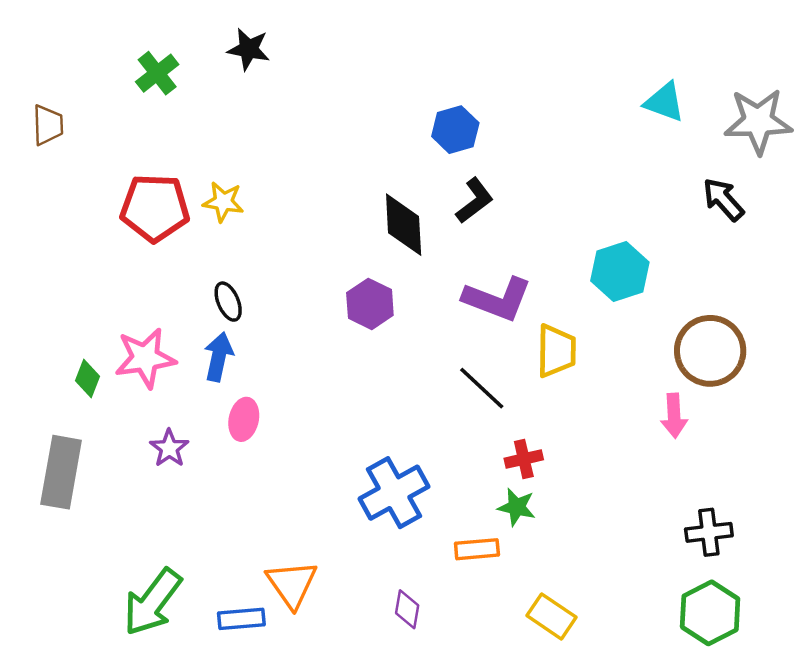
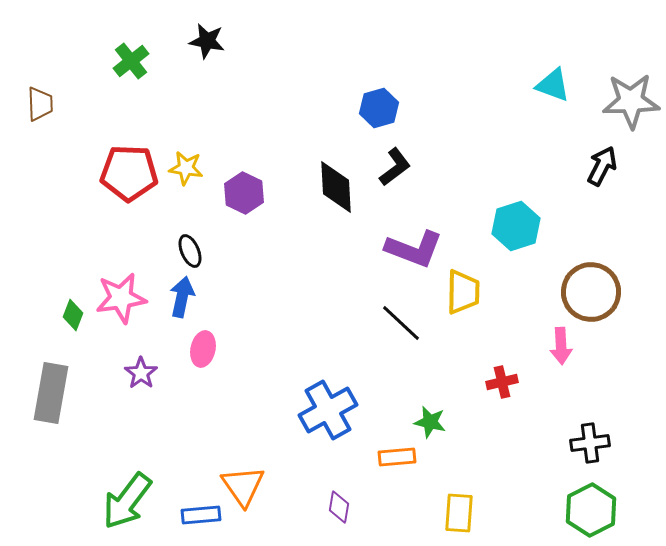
black arrow: (723, 199) -> (602, 166), turned 69
purple hexagon: (370, 304) -> (244, 193), moved
red cross: (524, 459) -> (502, 382), moved
yellow rectangle: (551, 616) -> (459, 513), turned 60

